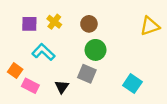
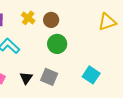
yellow cross: (54, 22) -> (28, 18), moved
gray square: (87, 74) -> (49, 77), moved

